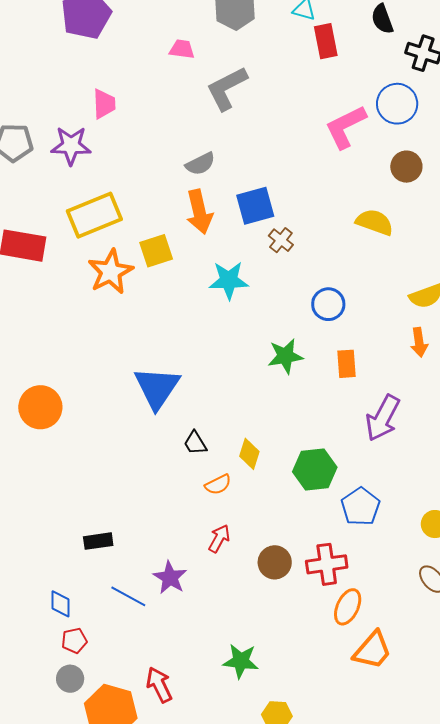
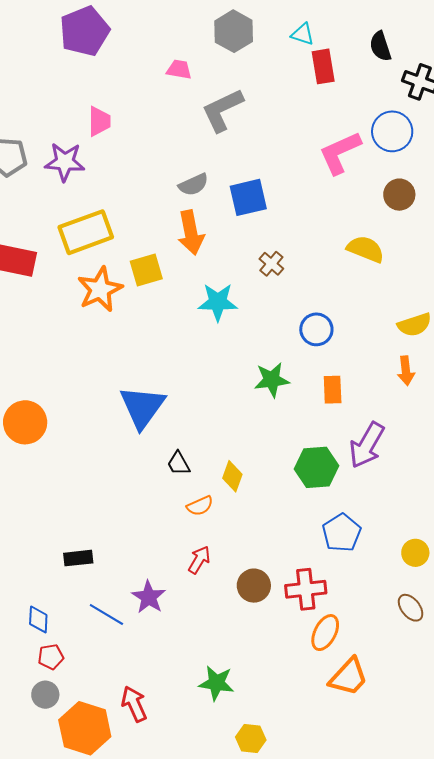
blue square: (255, 206) -> (248, 197), moved
green hexagon: (315, 470) -> (316, 467), moved

